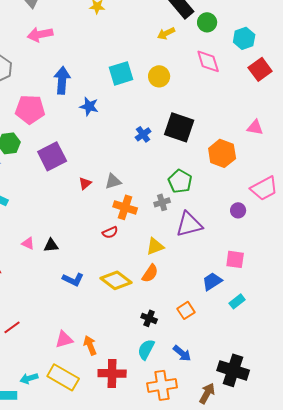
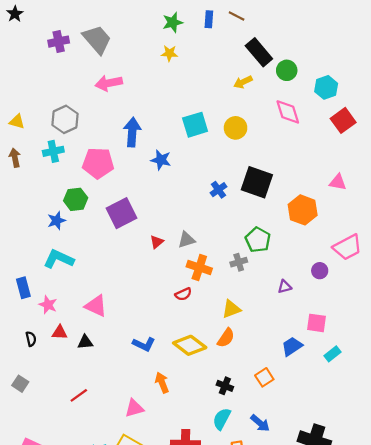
purple triangle: (189, 224) -> (285, 287), moved, size x0.5
pink triangle: (28, 243) -> (96, 306), size x1.6
black triangle: (51, 245) -> (85, 342), moved
cyan rectangle: (237, 301) -> (333, 354), moved
orange arrow: (90, 345) -> (162, 383), moved

